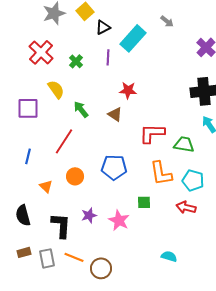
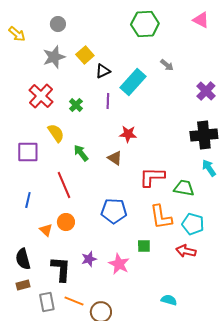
red line: (64, 141) -> (64, 185), turned -56
orange circle: (75, 176) -> (66, 222), moved
brown rectangle: (24, 252) -> (23, 285), moved

